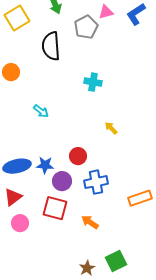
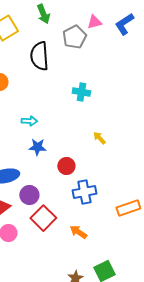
cyan arrow: (41, 111) -> (29, 121), turned -35
blue star: (45, 165) -> (37, 147), moved
purple circle: (62, 181) -> (29, 195), moved
red square: (55, 208) -> (43, 218), turned 30

